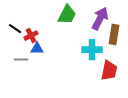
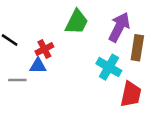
red cross: (31, 36) -> (44, 49), moved
cyan cross: (92, 50) -> (109, 67), turned 30

